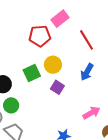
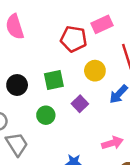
yellow circle: (53, 65) -> (95, 71), moved
green circle: (11, 105) -> (46, 115), moved

